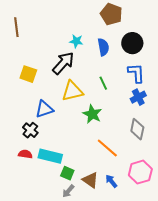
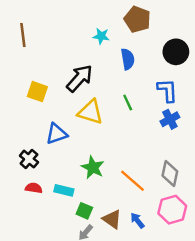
cyan star: (76, 41) -> (101, 36), moved
black circle: (132, 43) -> (176, 52), moved
yellow triangle: (72, 91) -> (90, 112), turned 30
green star: (92, 114) -> (93, 167), moved
gray diamond: (137, 129) -> (170, 173), moved
black cross: (30, 130) -> (29, 159), moved
cyan rectangle: (50, 156) -> (64, 190), size x0.7

